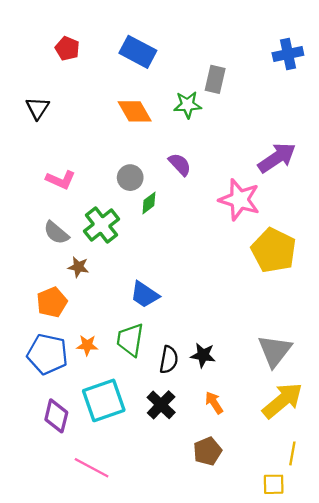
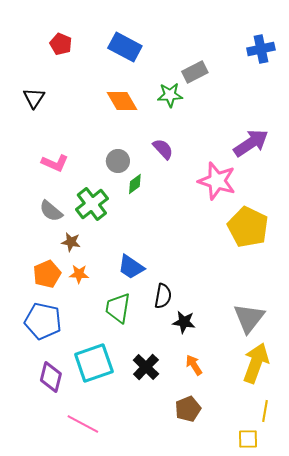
gray rectangle: (215, 79) -> (195, 72), turned 50
orange star: (87, 345) -> (79, 274), moved
black semicircle: (169, 360) -> (163, 296), moved
yellow arrow: (282, 400) -> (256, 363), turned -30

